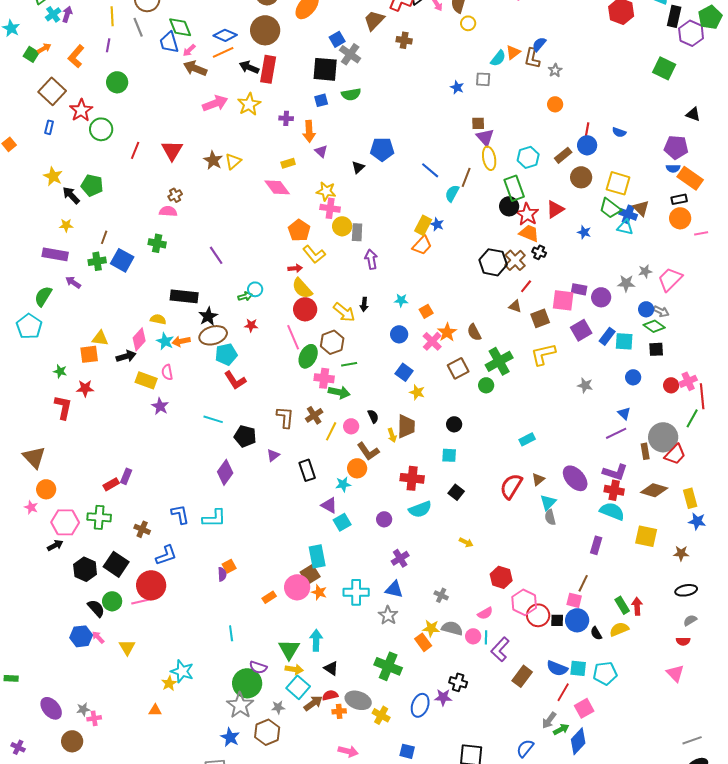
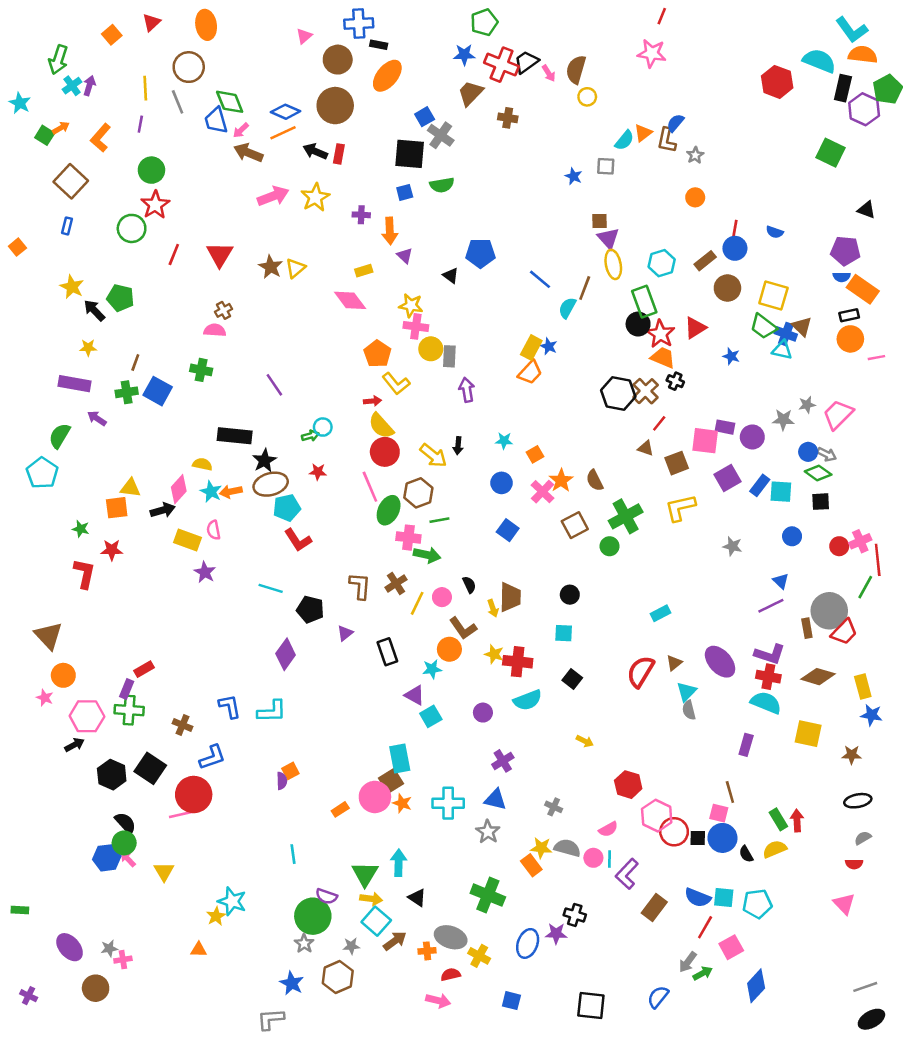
red rectangle: (268, 69) -> (339, 154), size x0.6
red star: (81, 110) -> (155, 205), moved
black triangle: (358, 167) -> (451, 276), turned -40
yellow star: (417, 392) -> (494, 654), moved
purple rectangle: (126, 476) -> (127, 689), moved
brown line: (583, 583) -> (730, 792), turned -42
green circle: (112, 601) -> (124, 843), moved
red semicircle: (330, 695) -> (451, 975), moved
gray star: (240, 705) -> (304, 943), size x0.6
blue diamond: (578, 741) -> (756, 986), moved

